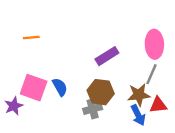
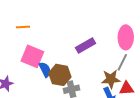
pink square: (34, 88) -> (32, 56), moved
brown hexagon: (101, 92) -> (60, 75), moved

